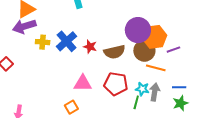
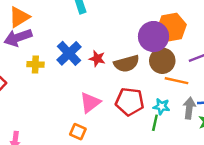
orange hexagon: (154, 37) -> (172, 27), moved
yellow cross: (43, 42) -> (35, 64), moved
pink triangle: (83, 83) -> (90, 103), turned -36
gray arrow: (155, 92) -> (189, 108), moved
orange square: (71, 107) -> (78, 132), turned -32

